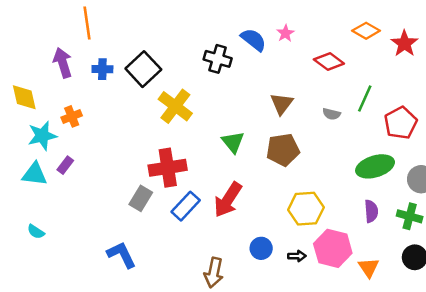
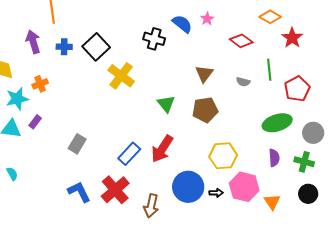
red star: (404, 44) -> (292, 38), moved
green line: (365, 99) -> (269, 70), turned -30
red cross: (168, 168) -> (115, 190), moved, turned -32
gray rectangle: (141, 198) -> (77, 144), moved
cyan semicircle: (36, 232) -> (12, 174), turned -152
blue circle: (261, 248) -> (188, 187), size x1.8

